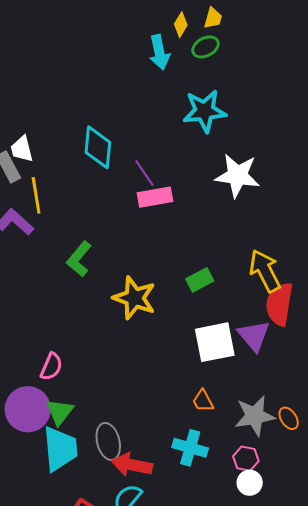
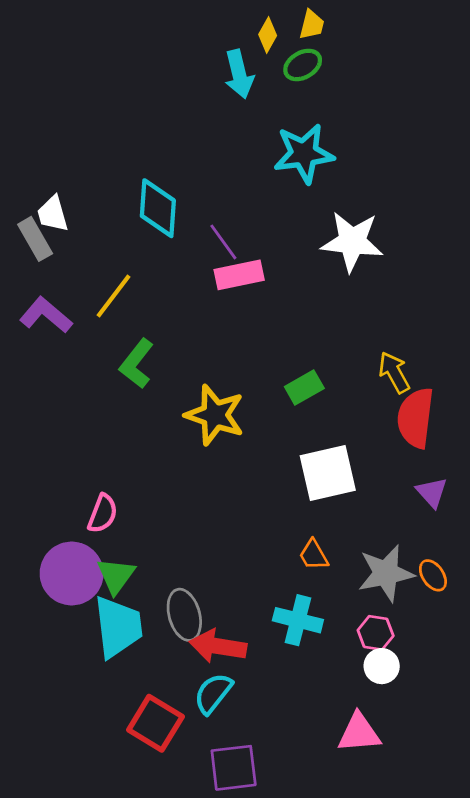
yellow line: (36, 195) -> (113, 296), moved, turned 48
yellow arrow: (265, 271) -> (394, 372), size x0.7
purple triangle: (254, 336) -> (432, 492), moved, size x0.7

